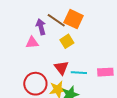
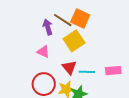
yellow square: (67, 41) -> (74, 41), size x1.5
pink triangle: (32, 43) -> (43, 52), moved, turned 32

